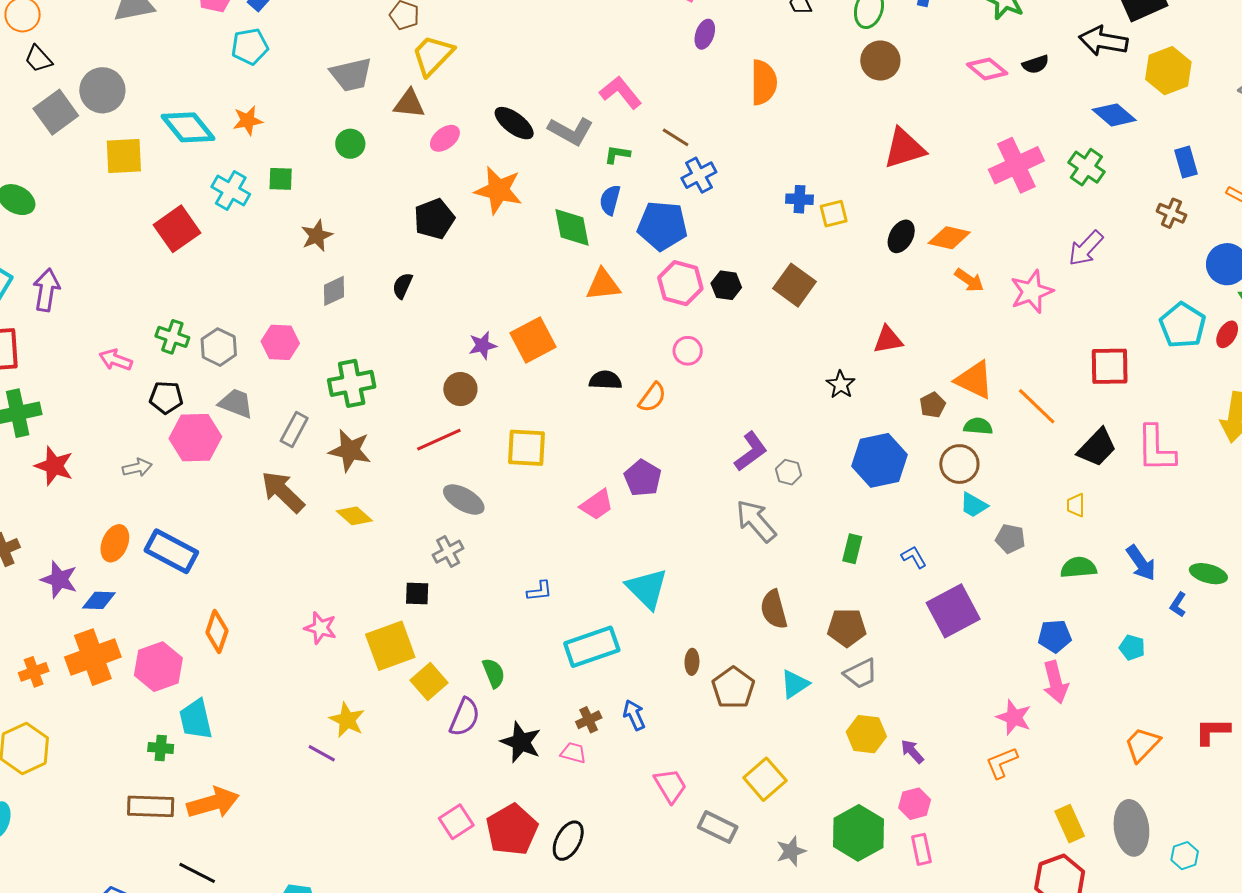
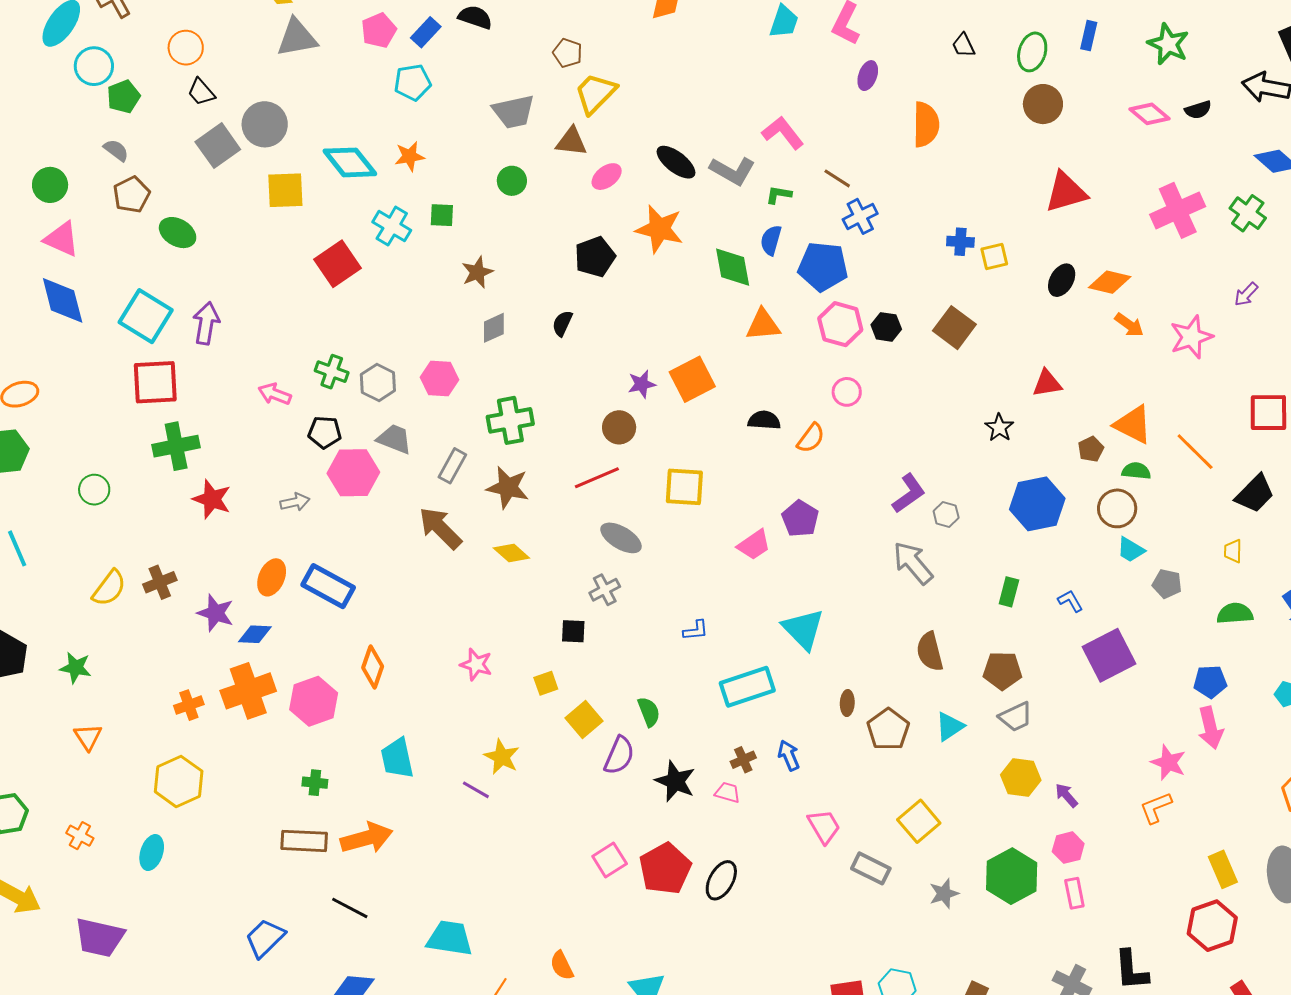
purple arrow: (1086, 248) -> (1246, 294), size x0.7
yellow square: (390, 646) -> (546, 683), size x0.5
cyan trapezoid: (196, 719) -> (397, 758), moved

